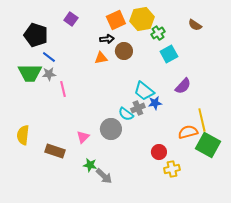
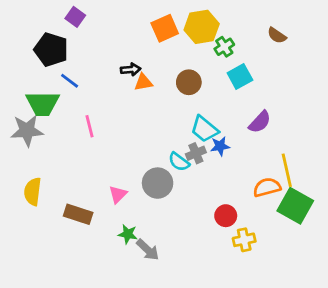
purple square: (71, 19) -> (75, 17), moved
black arrow: (107, 39) -> (131, 69), moved
brown circle: (124, 51) -> (189, 82), moved
gray star: (49, 74) -> (27, 131), moved, size x1.6

